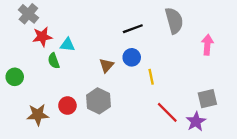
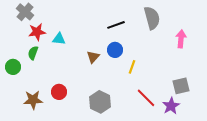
green semicircle: (54, 61) -> (33, 53), moved, turned 40
yellow line: (151, 77) -> (132, 67), turned 32
gray hexagon: (98, 101) -> (100, 102), moved

